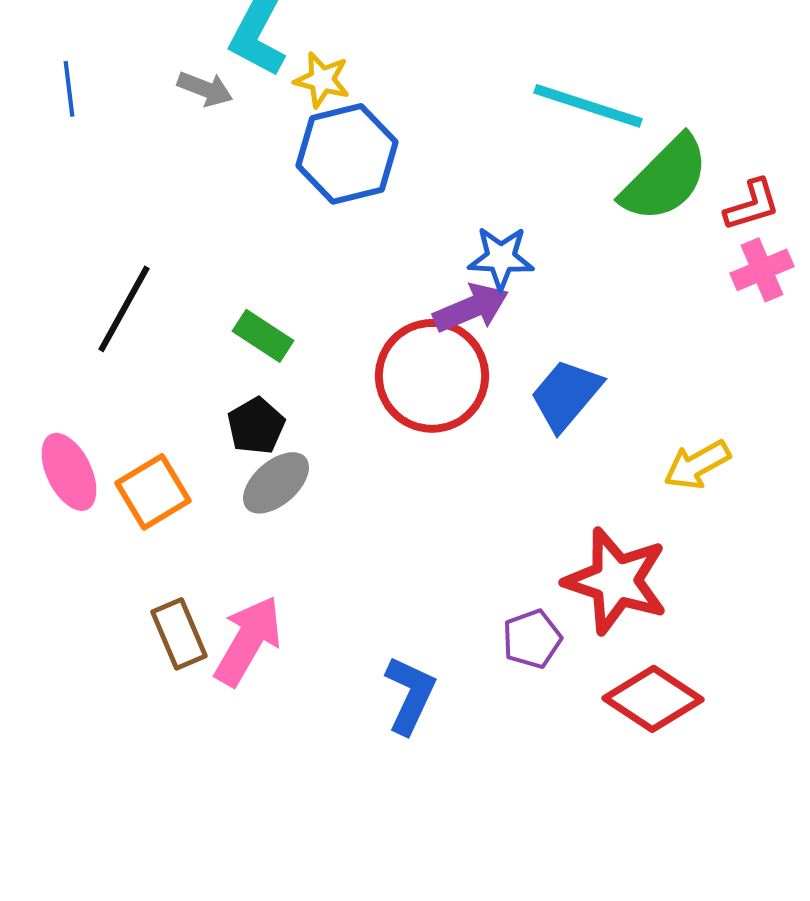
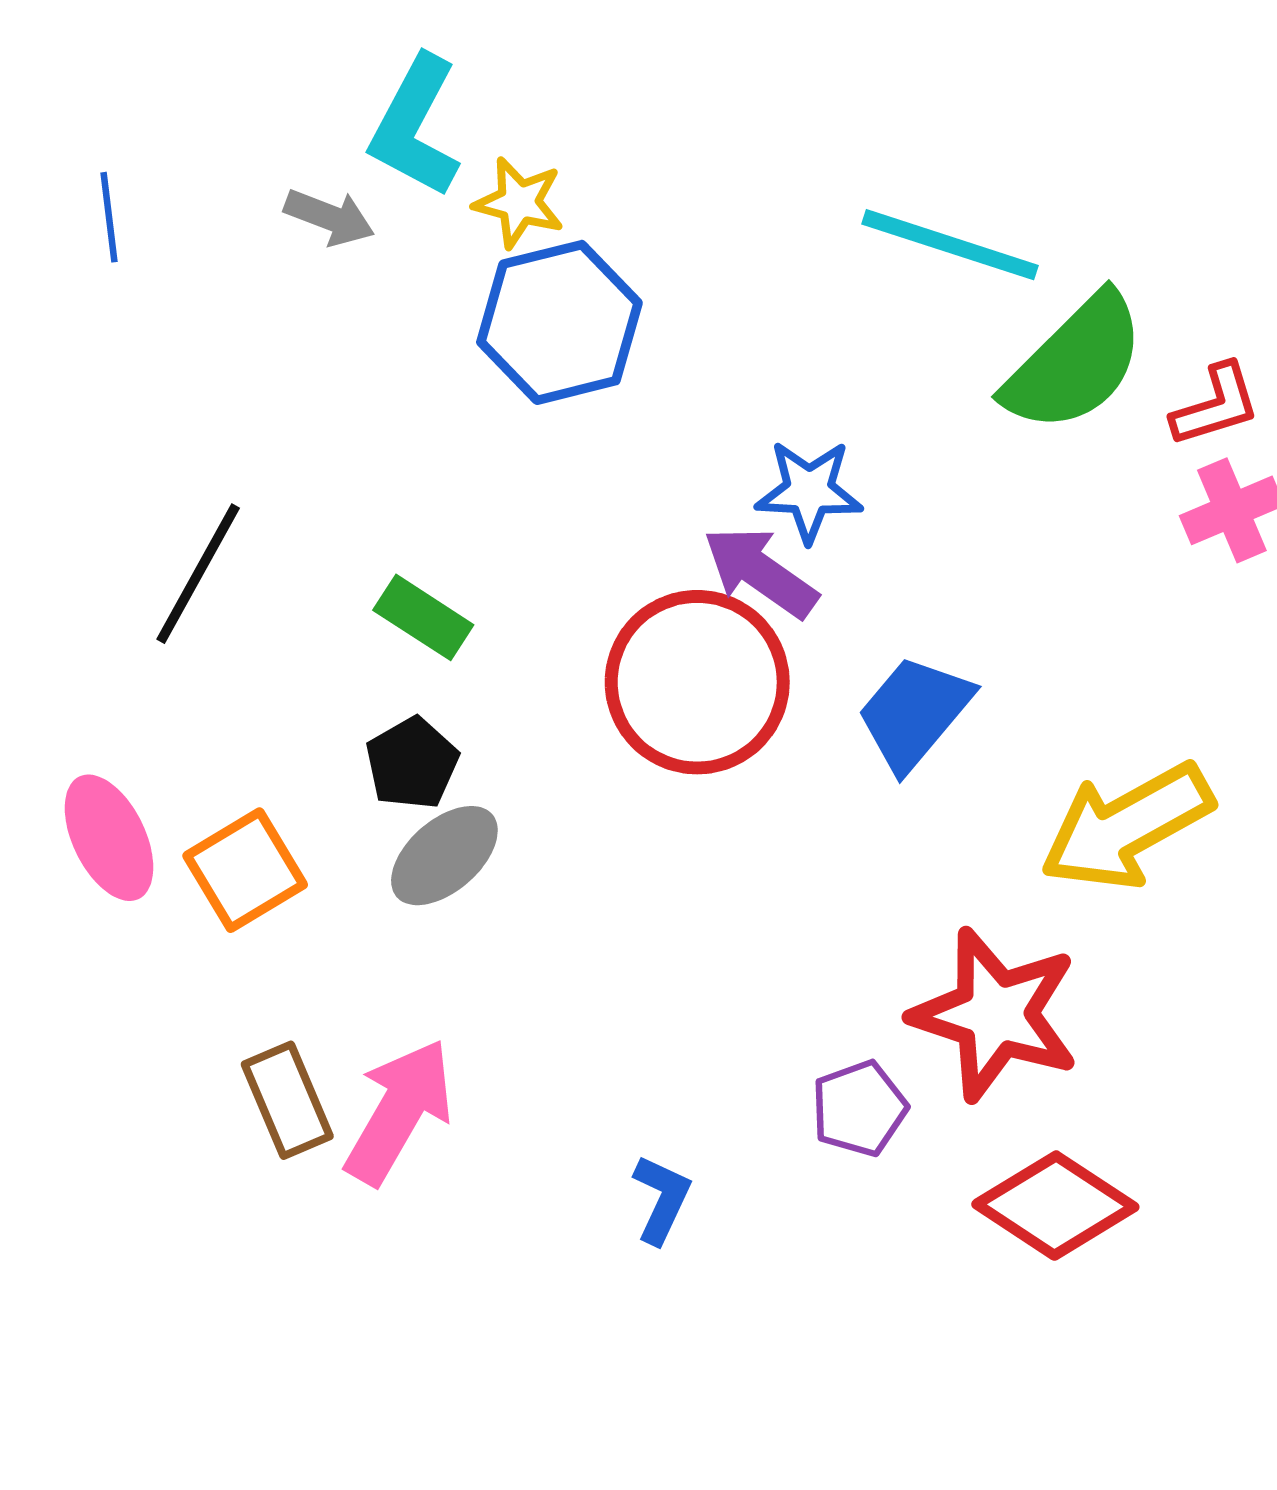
purple arrow: (471, 308) -> (760, 572), turned -122
yellow arrow: (697, 465) -> (1127, 826), size x1.6
blue L-shape: (410, 695) -> (662, 1199), size x0.7

